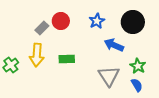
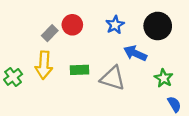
gray triangle: (109, 76) -> (113, 78), moved, turned -40
blue semicircle: (137, 85) -> (174, 104), moved

